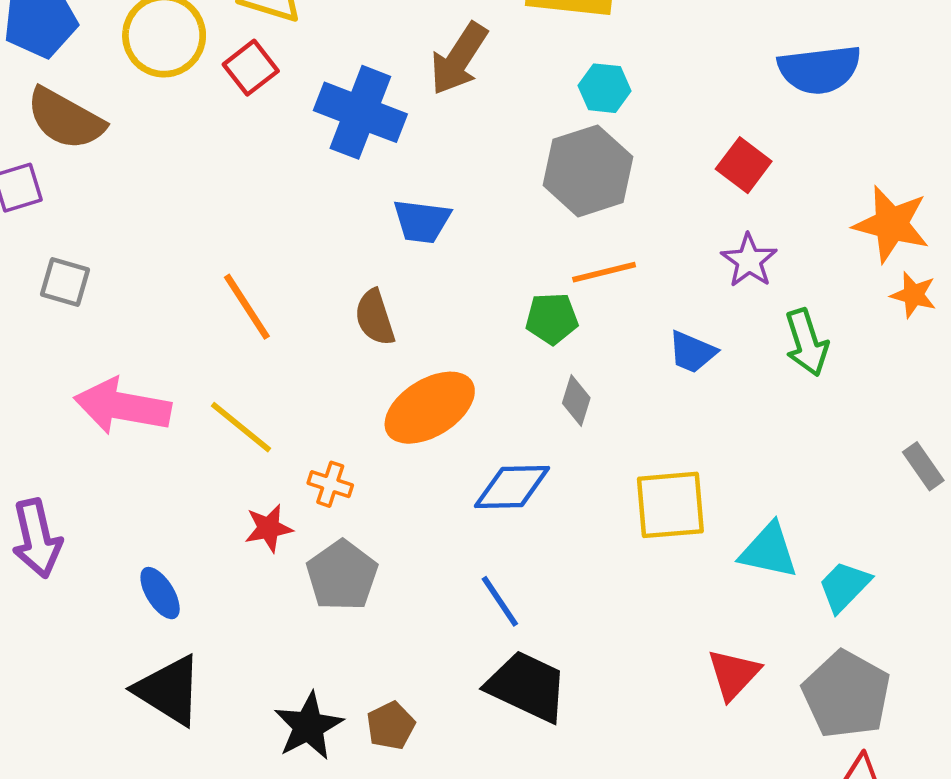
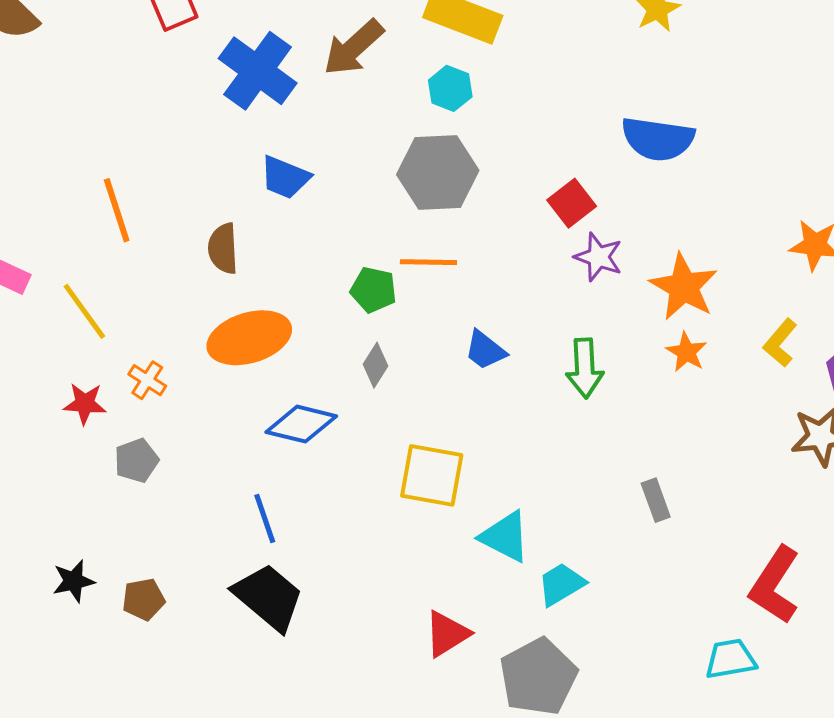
cyan hexagon: (604, 88) -> (450, 88), moved
purple star: (749, 260) -> (598, 257), moved, turned -30
gray pentagon: (342, 575) -> (136, 460), size x0.7
black star: (308, 726) -> (74, 581), size x0.7

